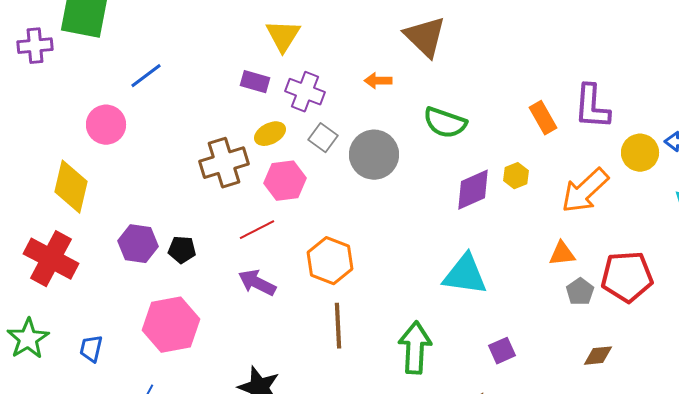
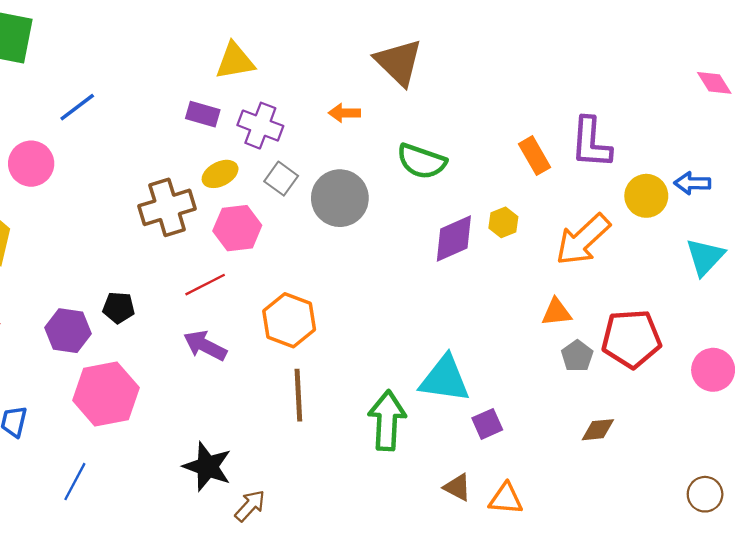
yellow triangle: (283, 36) -> (235, 61), turned 48
purple hexagon: (138, 244) -> (68, 331), moved
cyan triangle: (465, 275) -> (445, 379), moved

